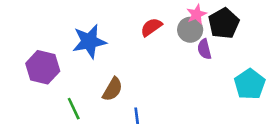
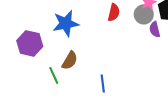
red semicircle: (151, 27) -> (114, 12), turned 138
brown semicircle: (113, 89) -> (70, 60), moved

